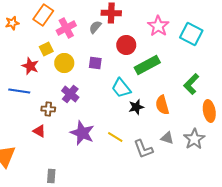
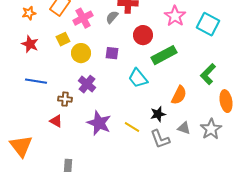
red star: (30, 66) -> (30, 44), moved
orange semicircle: (162, 105) -> (179, 95), turned -138
black star: (136, 107) -> (158, 114), moved

